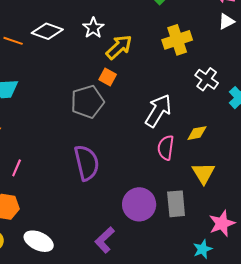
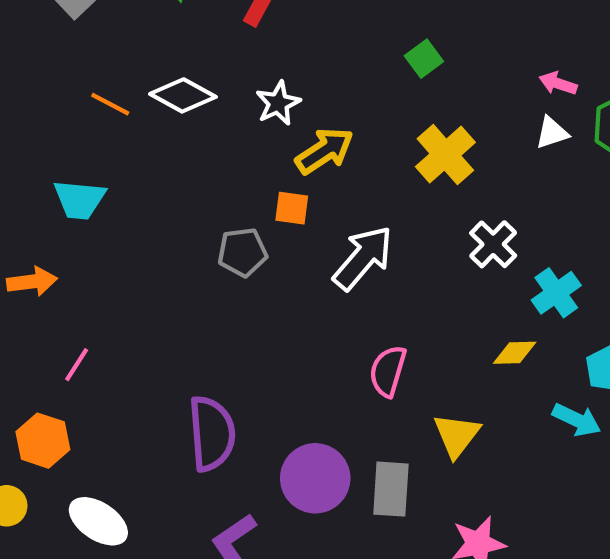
yellow cross: (177, 40) -> (445, 155), turned -32
orange square: (108, 77) -> (292, 208), turned -30
gray pentagon: (87, 102) -> (242, 252), size x0.7
white arrow: (158, 111) -> (363, 258), moved
yellow diamond: (197, 133) -> (515, 353), moved
purple semicircle: (87, 163) -> (212, 434), moved

